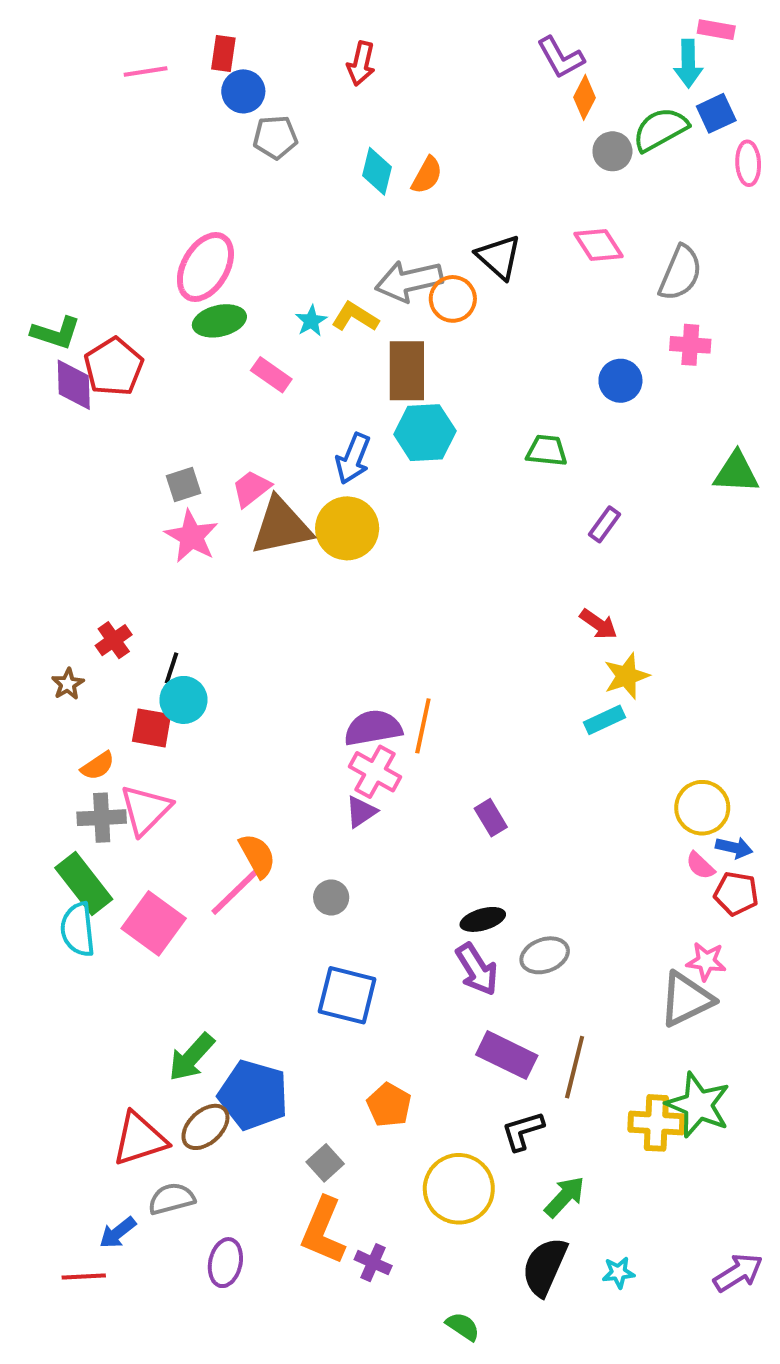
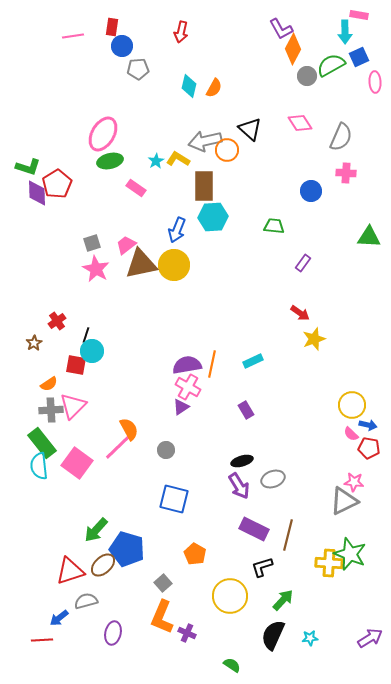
orange diamond: (585, 97) -> (293, 49), size x1.4
cyan rectangle: (604, 720) -> (253, 361), moved

